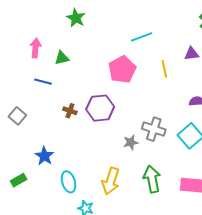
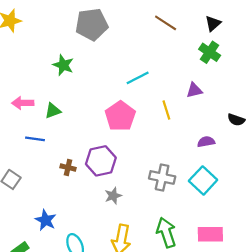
pink arrow: (35, 48) -> (23, 103), turned -90
gray star: (131, 142) -> (113, 196), moved

